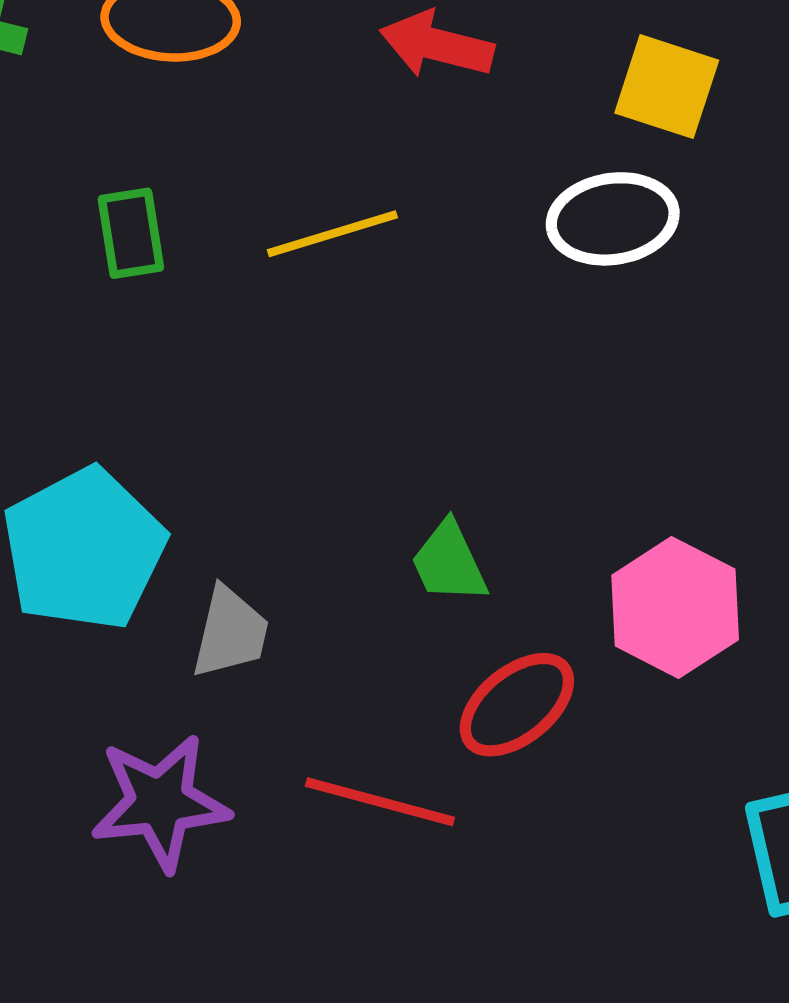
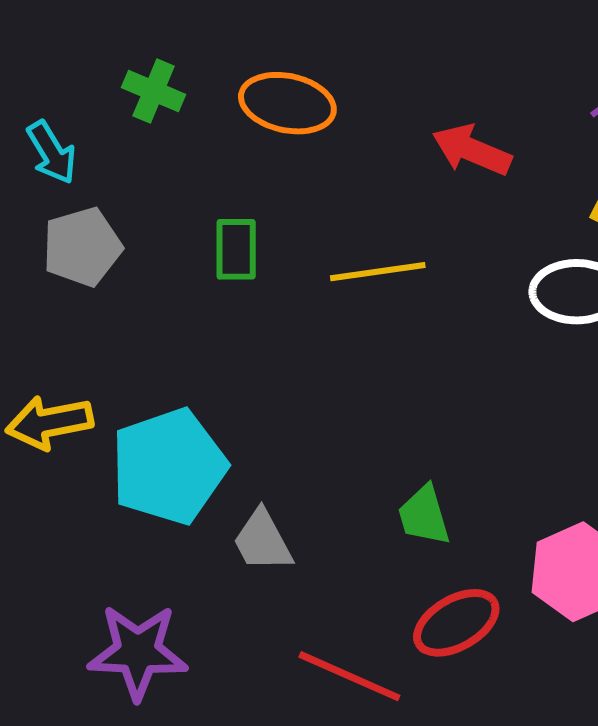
gray trapezoid: (230, 632) -> (263, 541), turned 130
purple star: (160, 802) -> (138, 652), moved

